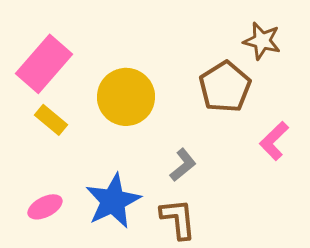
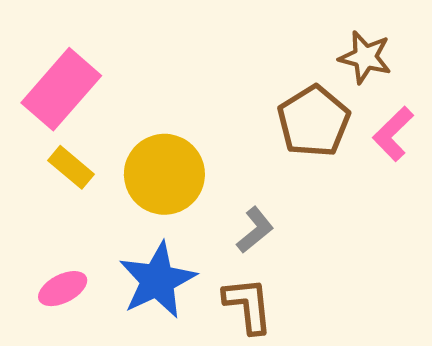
yellow circle: (126, 97) -> (164, 174), moved
pink L-shape: (274, 141) -> (393, 134), moved

